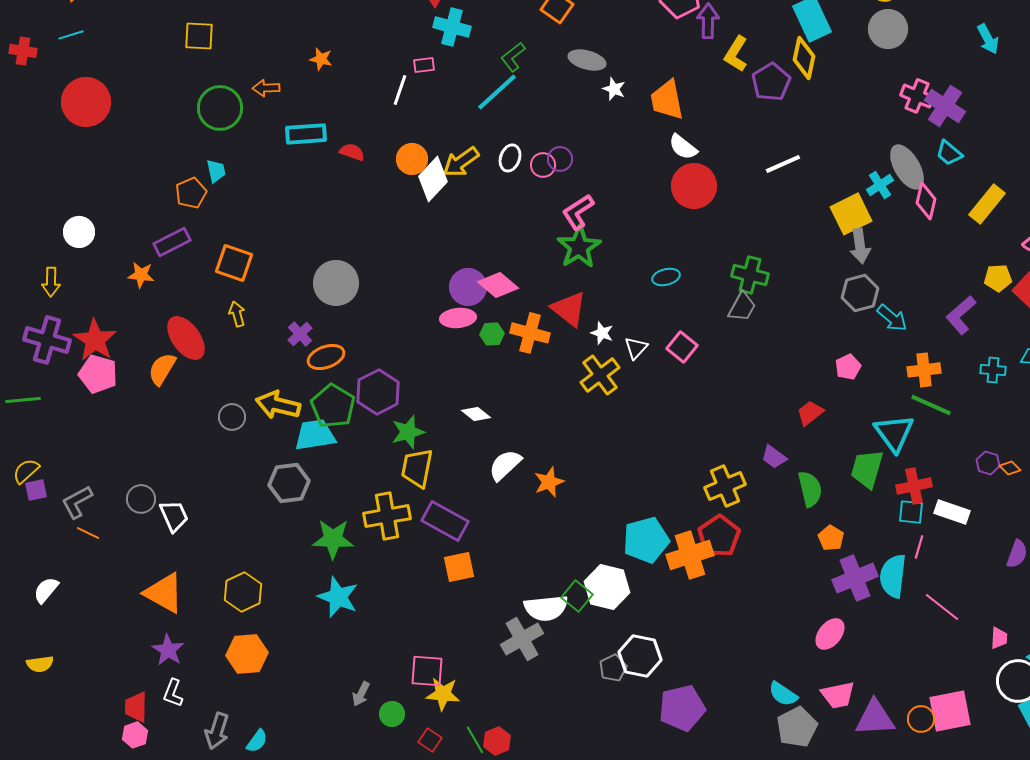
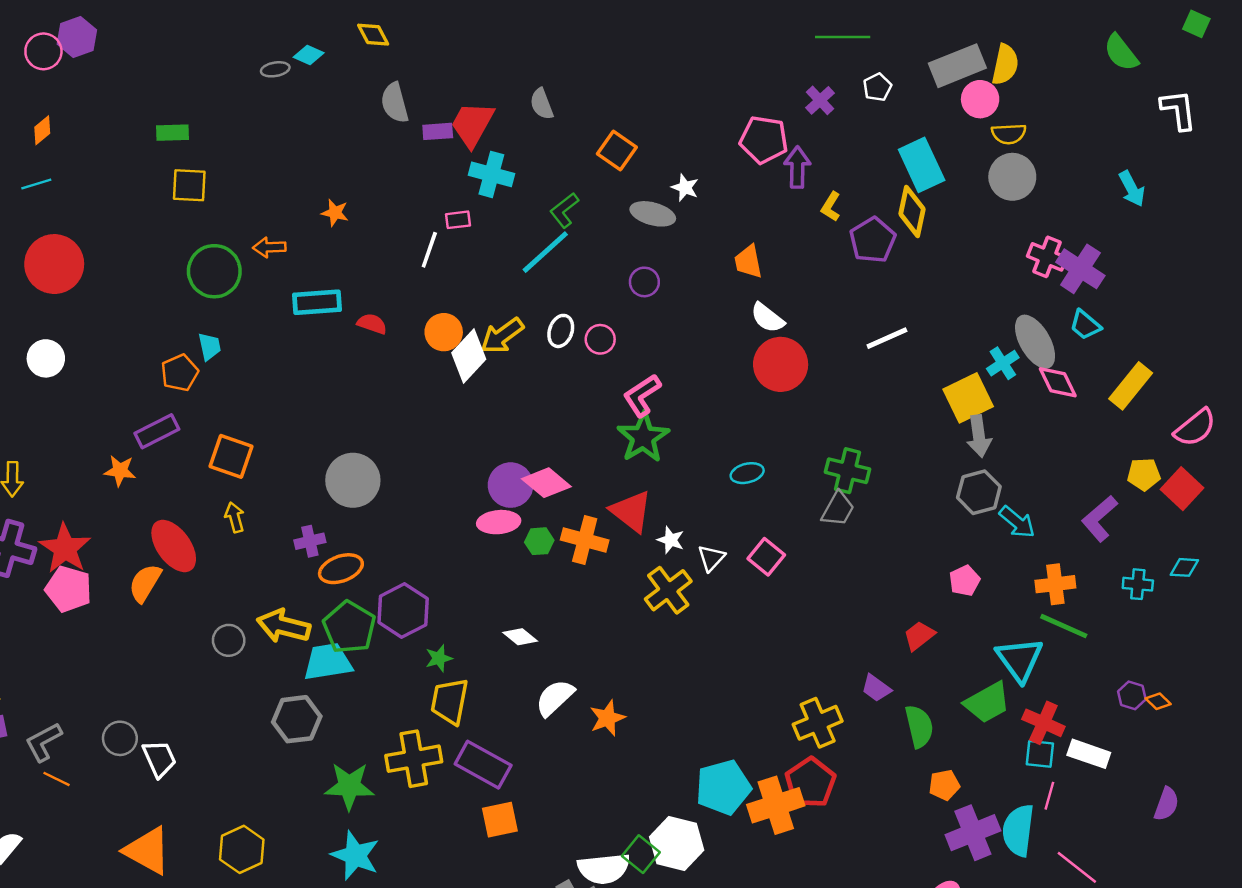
yellow L-shape: (736, 54) -> (831, 207), size x0.7
white star: (614, 89) -> (685, 188), moved
orange trapezoid: (667, 100) -> (748, 262), size x0.7
purple circle: (560, 159) -> (644, 282), moved
pink diamond: (926, 201) -> (1058, 382), turned -39
white circle: (79, 232) -> (46, 358), moved
purple cross: (300, 334) -> (310, 541), turned 30
green star: (408, 432) -> (439, 658), size x0.7
green trapezoid: (867, 469) -> (987, 702), turned -135
red cross: (914, 486) -> (1043, 723), turned 36
orange pentagon: (831, 538) -> (944, 785), turned 30

